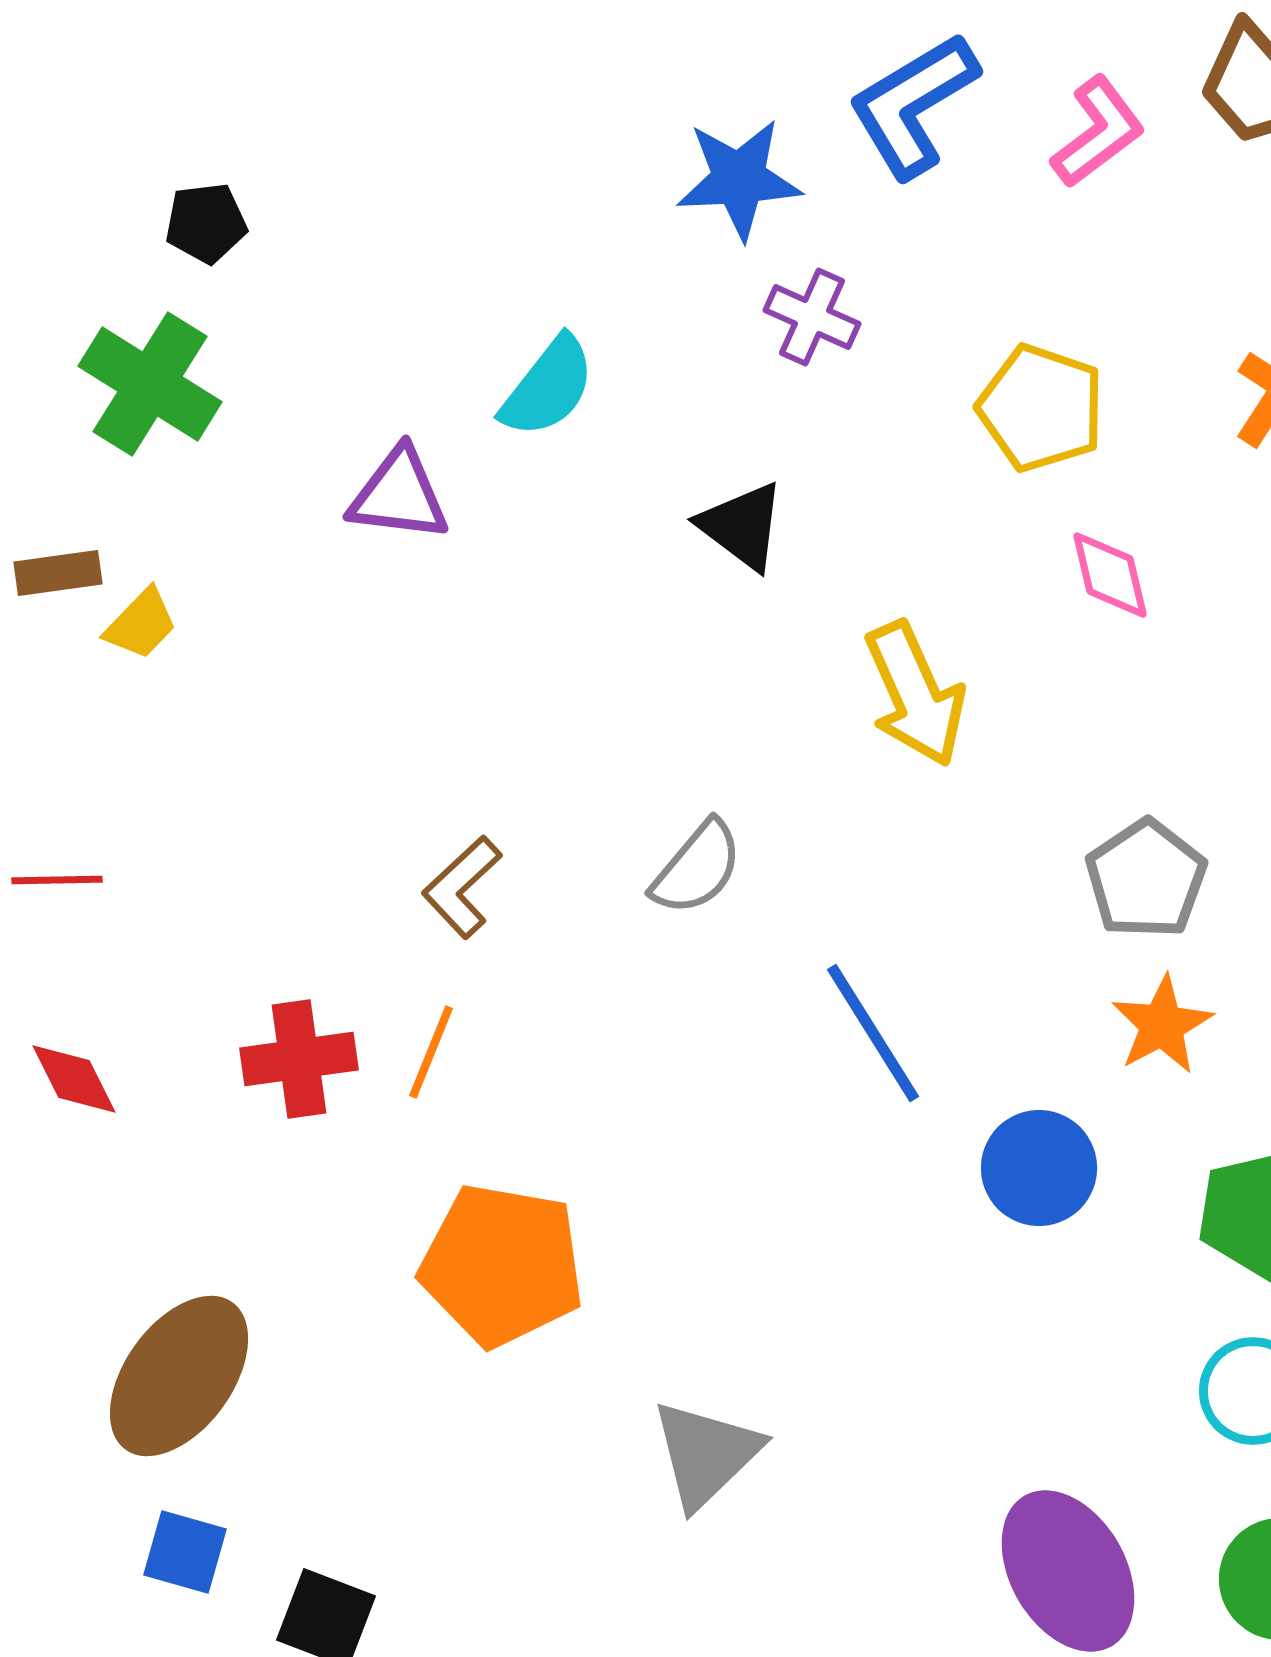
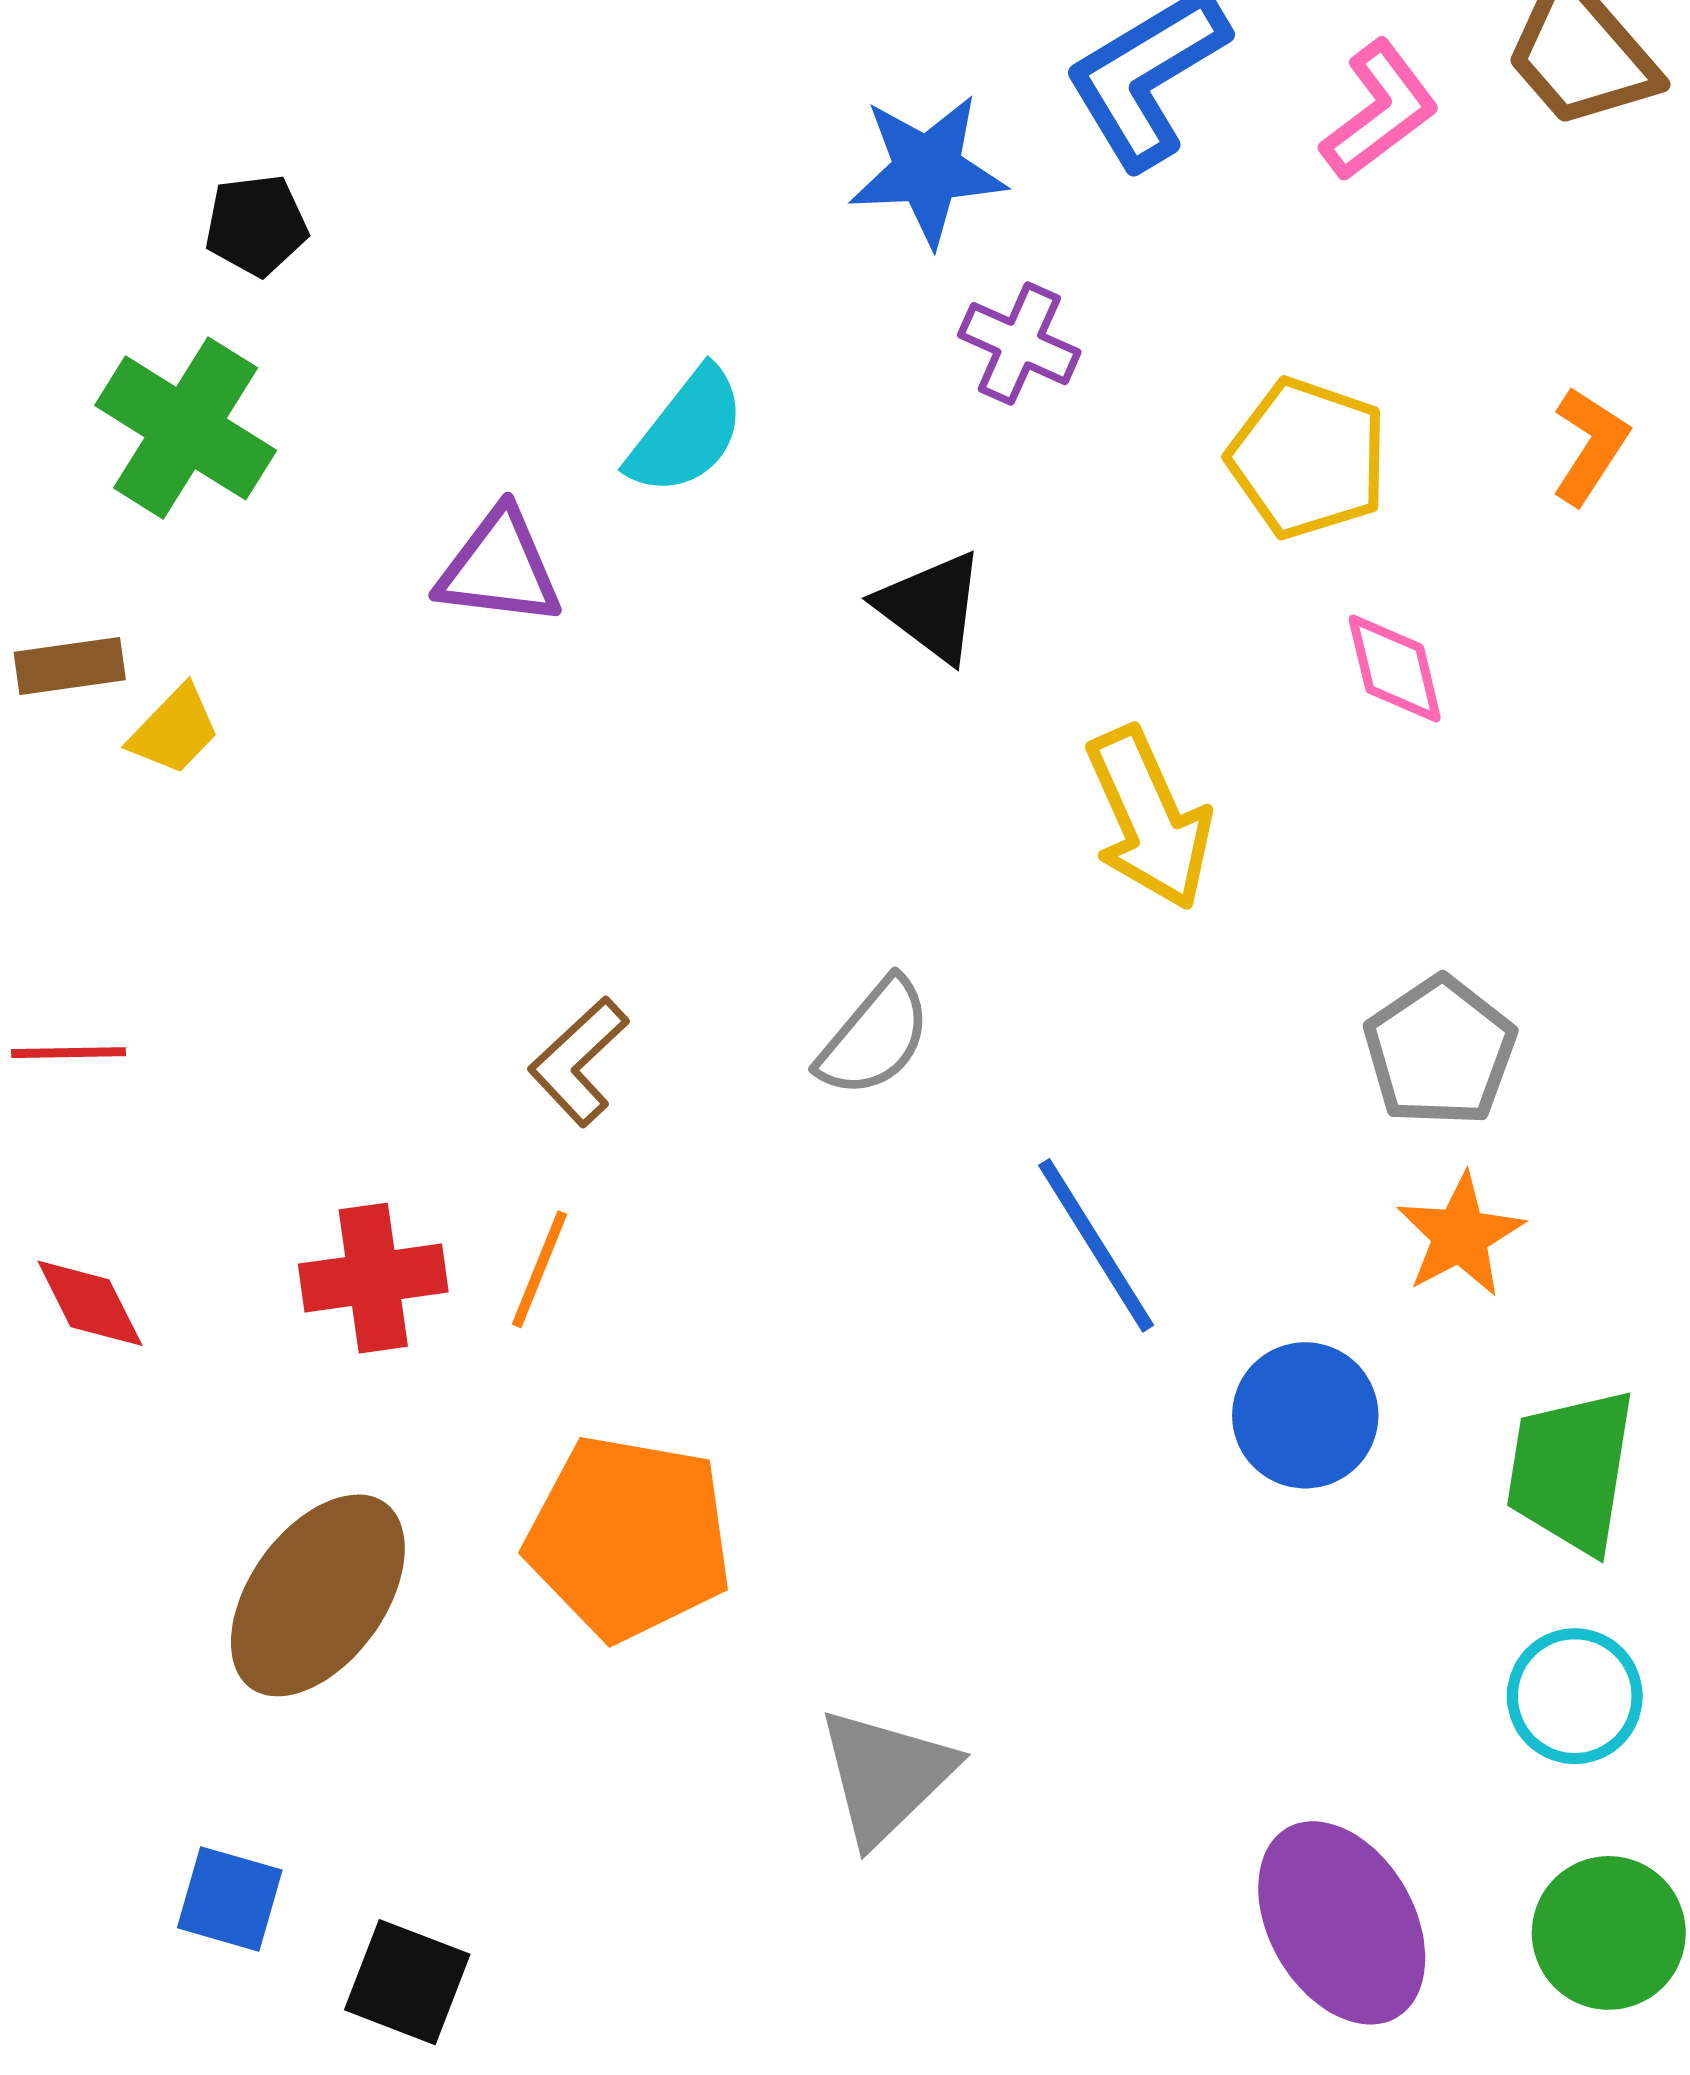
brown ellipse: (179, 1376) -> (318, 1595), moved

